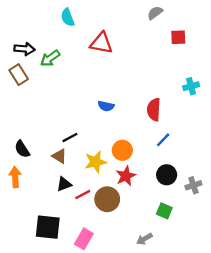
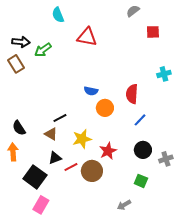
orange circle: (122, 150) -> (105, 108), moved
black square: (48, 227) -> (35, 177), moved, turned 30
pink rectangle: (84, 239) -> (41, 205), moved

